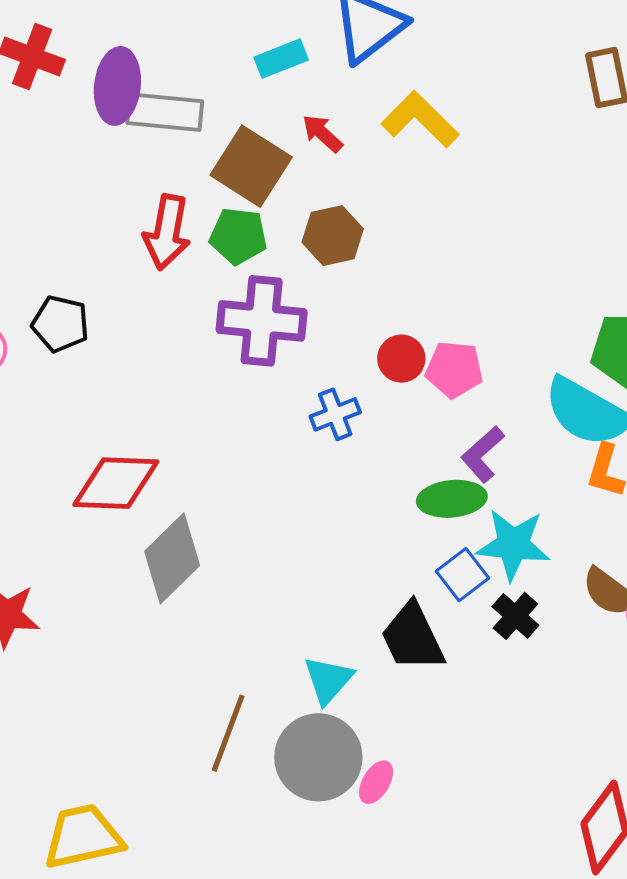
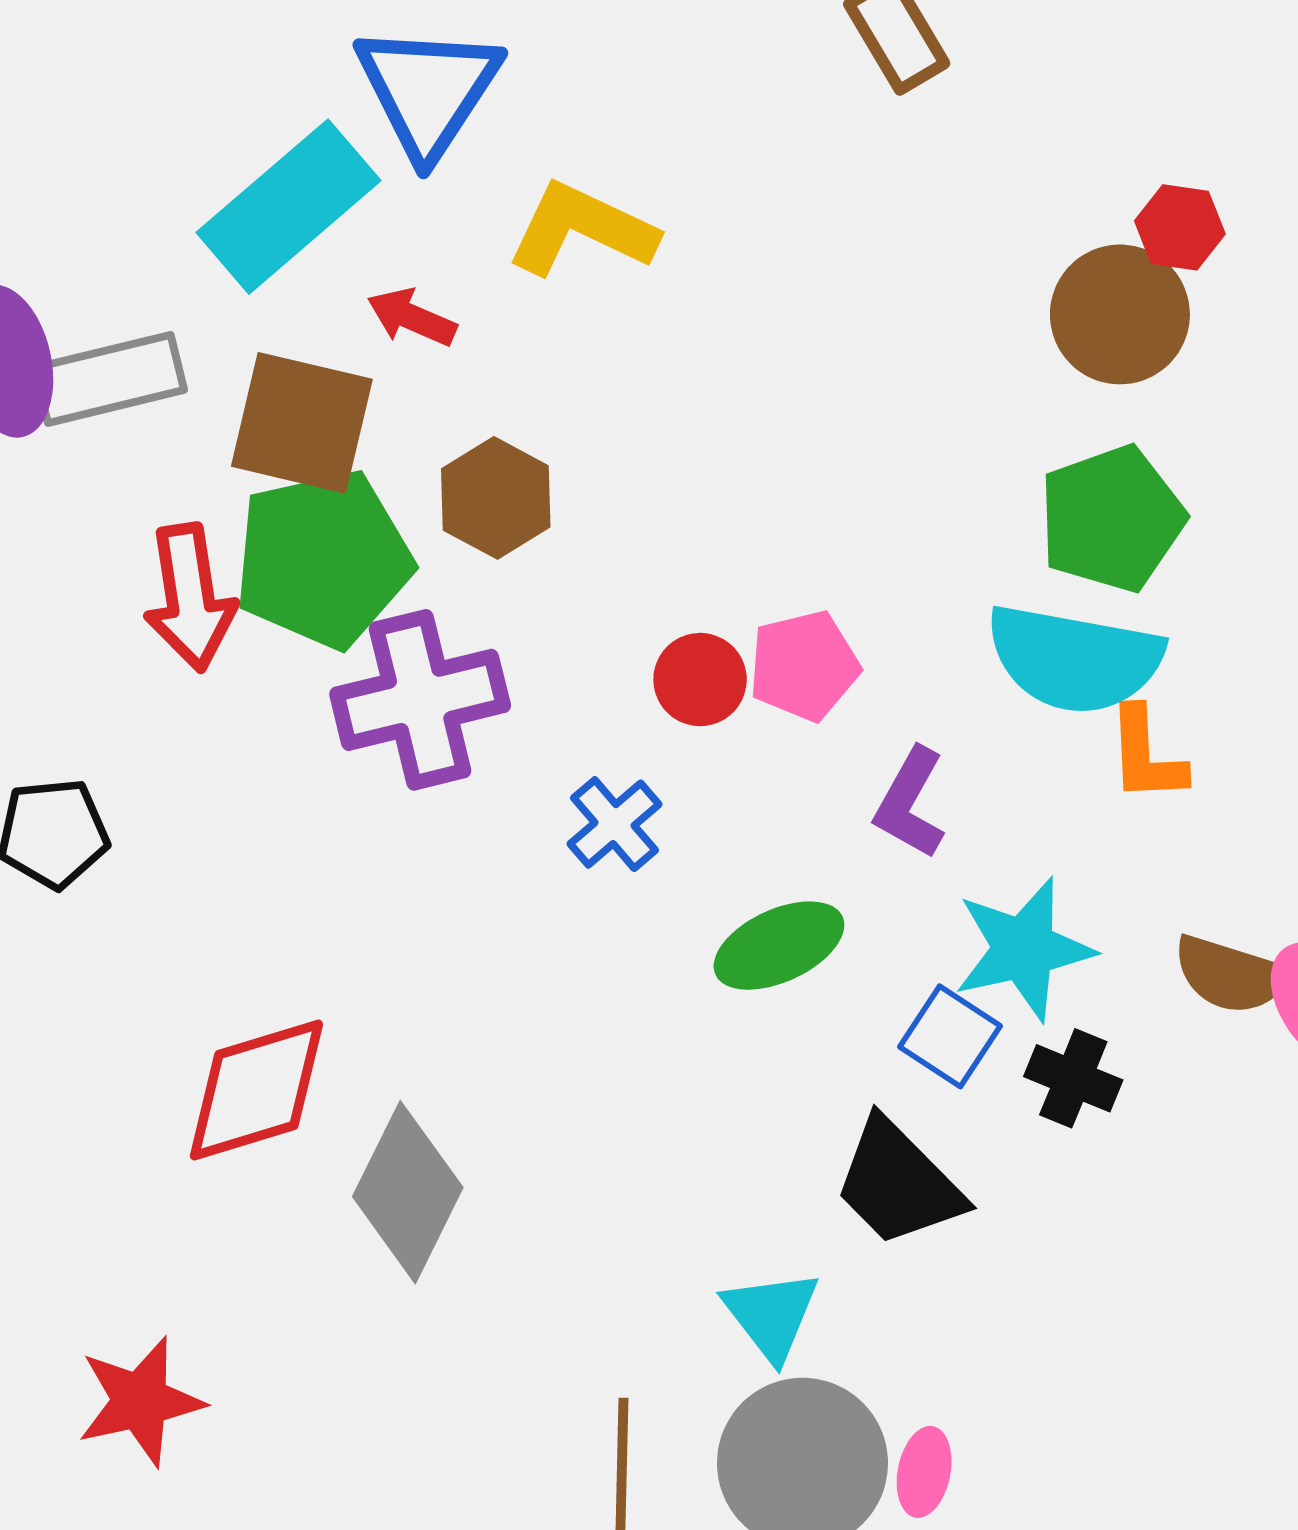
cyan rectangle: (281, 59) -> (288, 207), size x1.8
green pentagon: (238, 236) -> (323, 559), size x1.6
green ellipse: (452, 499) -> (779, 946), moved

